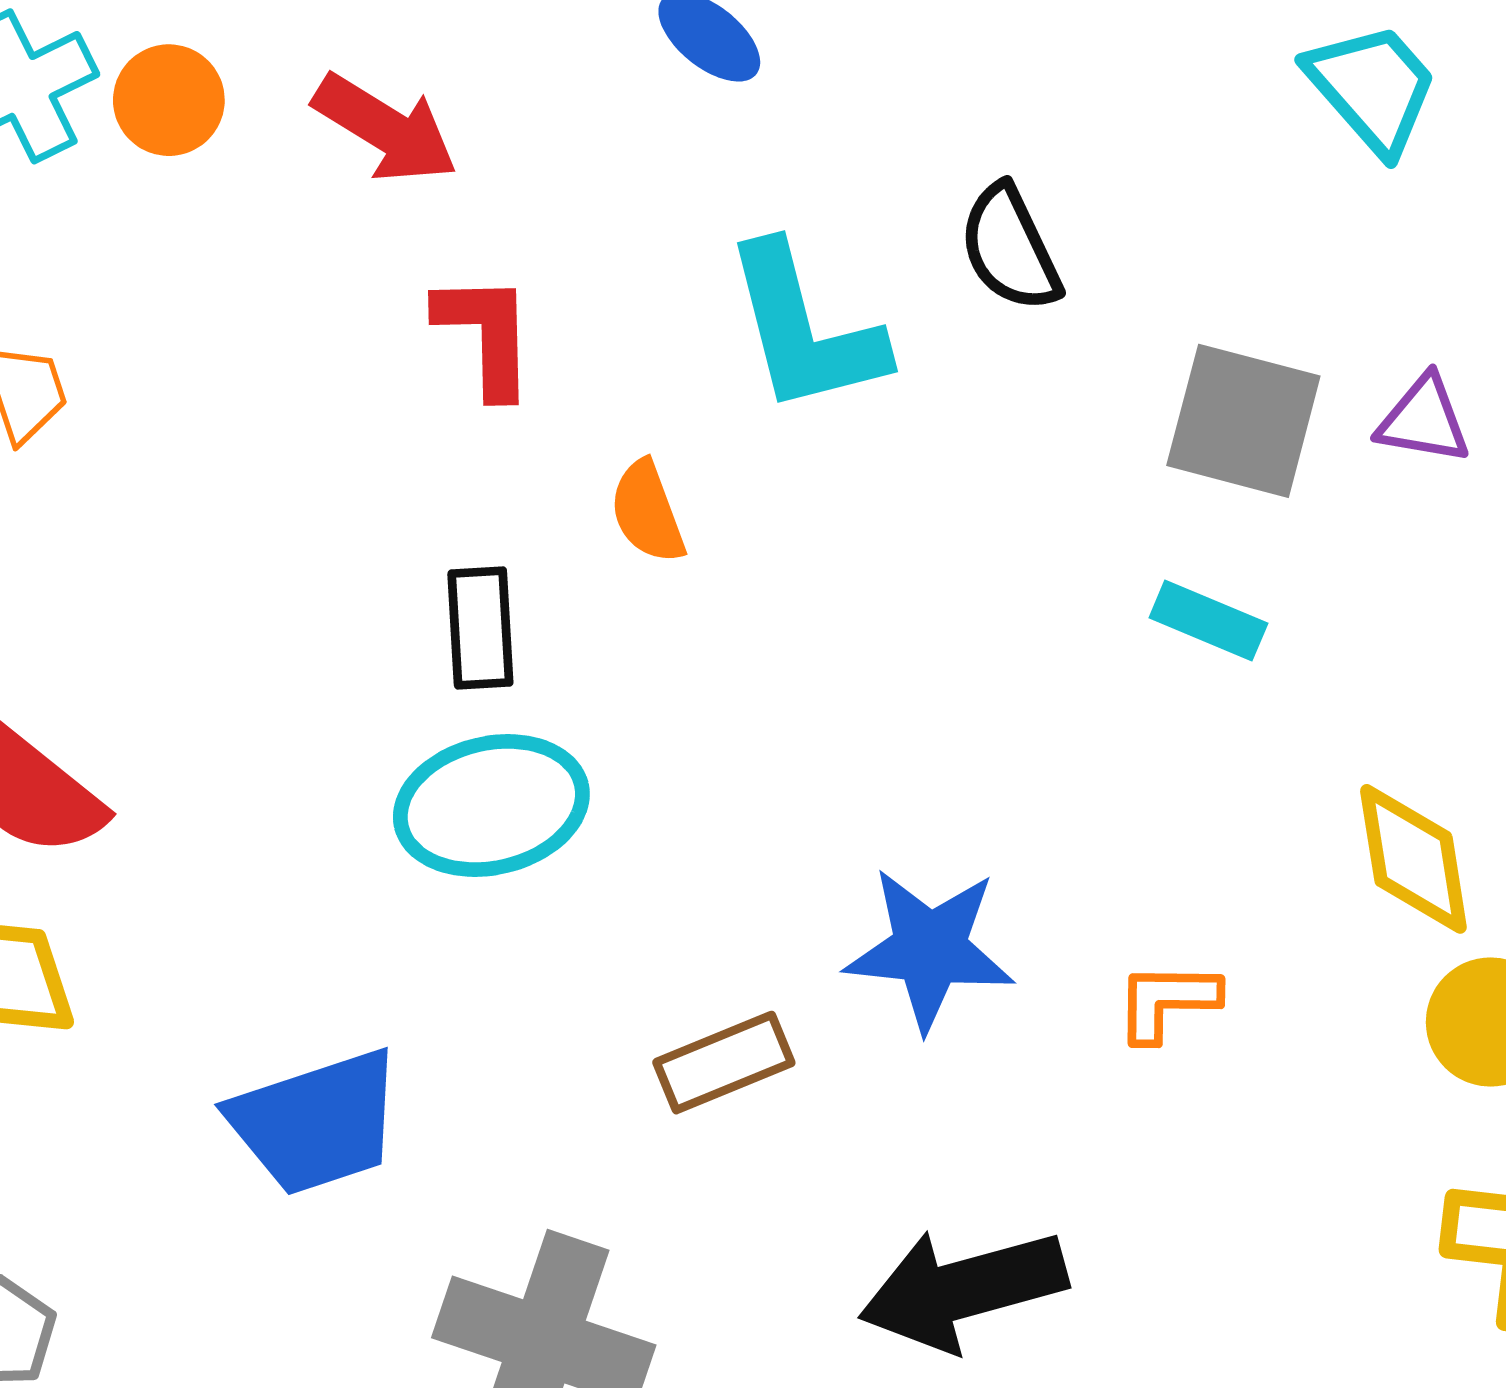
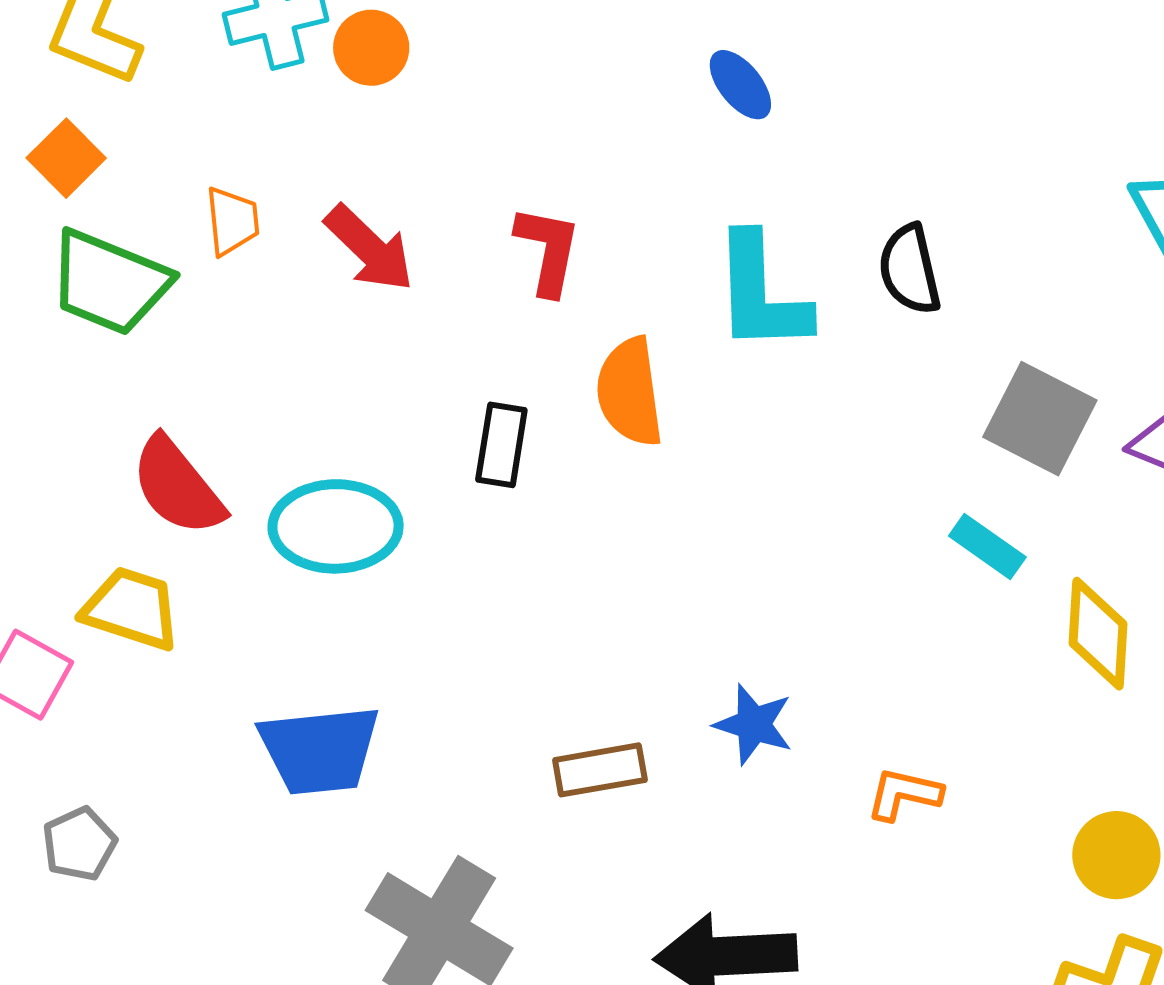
red arrow: (385, 129) -> (369, 248), moved
orange semicircle: (647, 512) -> (630, 392), size x1.5
cyan ellipse: (491, 805) -> (336, 526), moved
yellow diamond: (1413, 859) -> (1098, 634), moved
blue star: (930, 949) -> (754, 724), size x0.7

